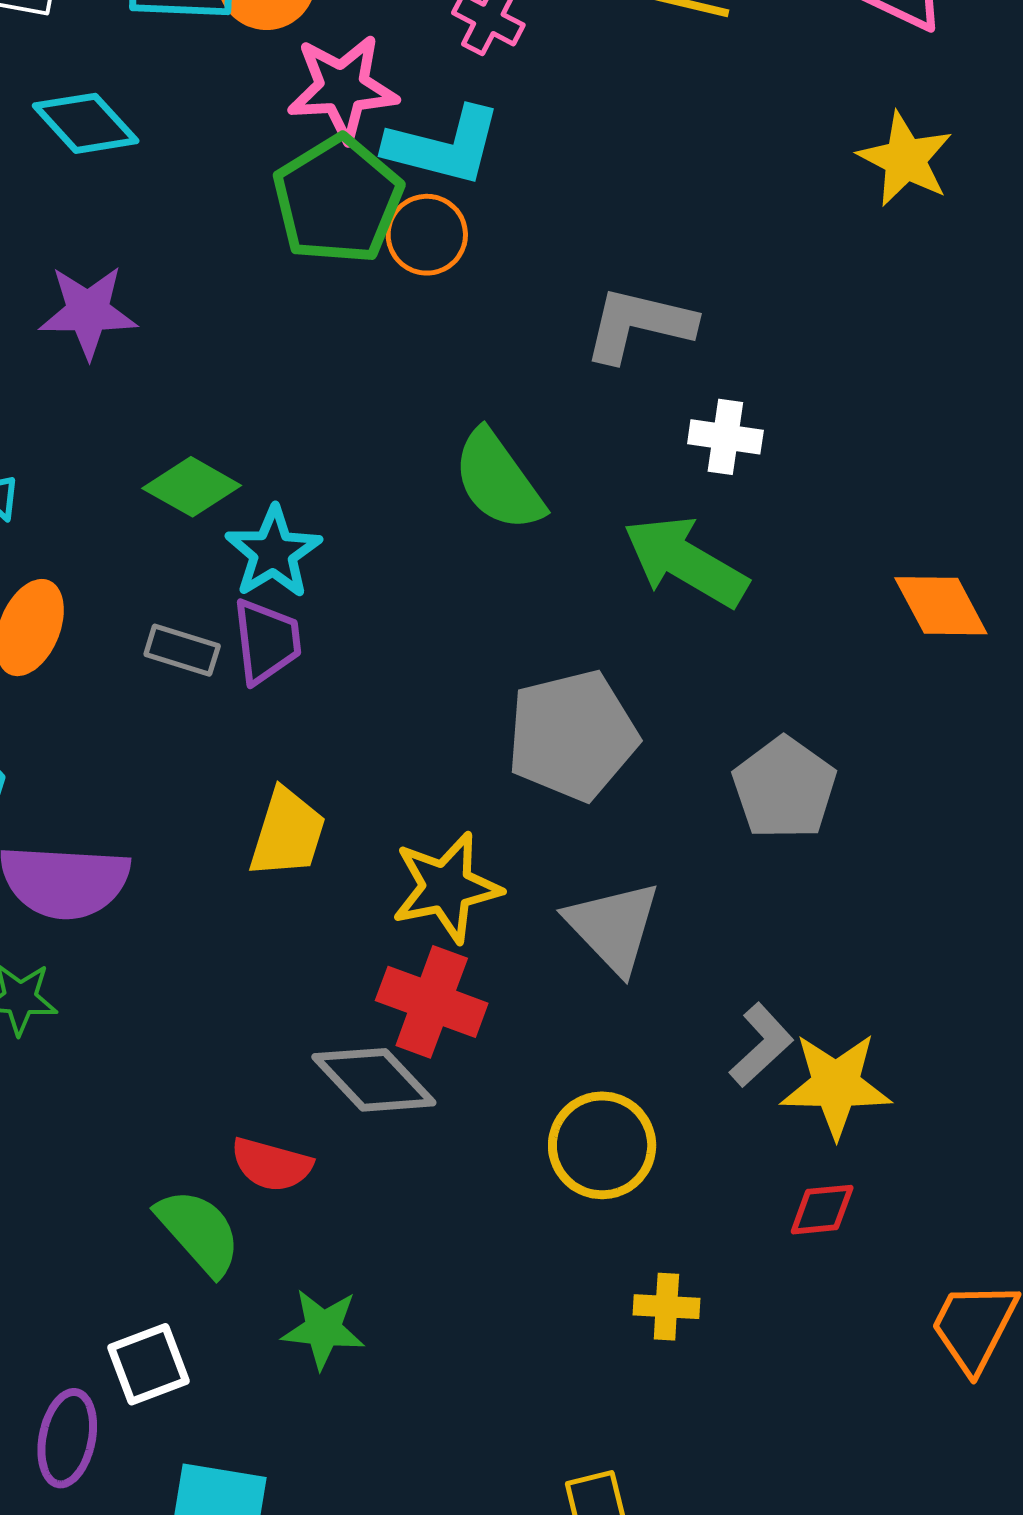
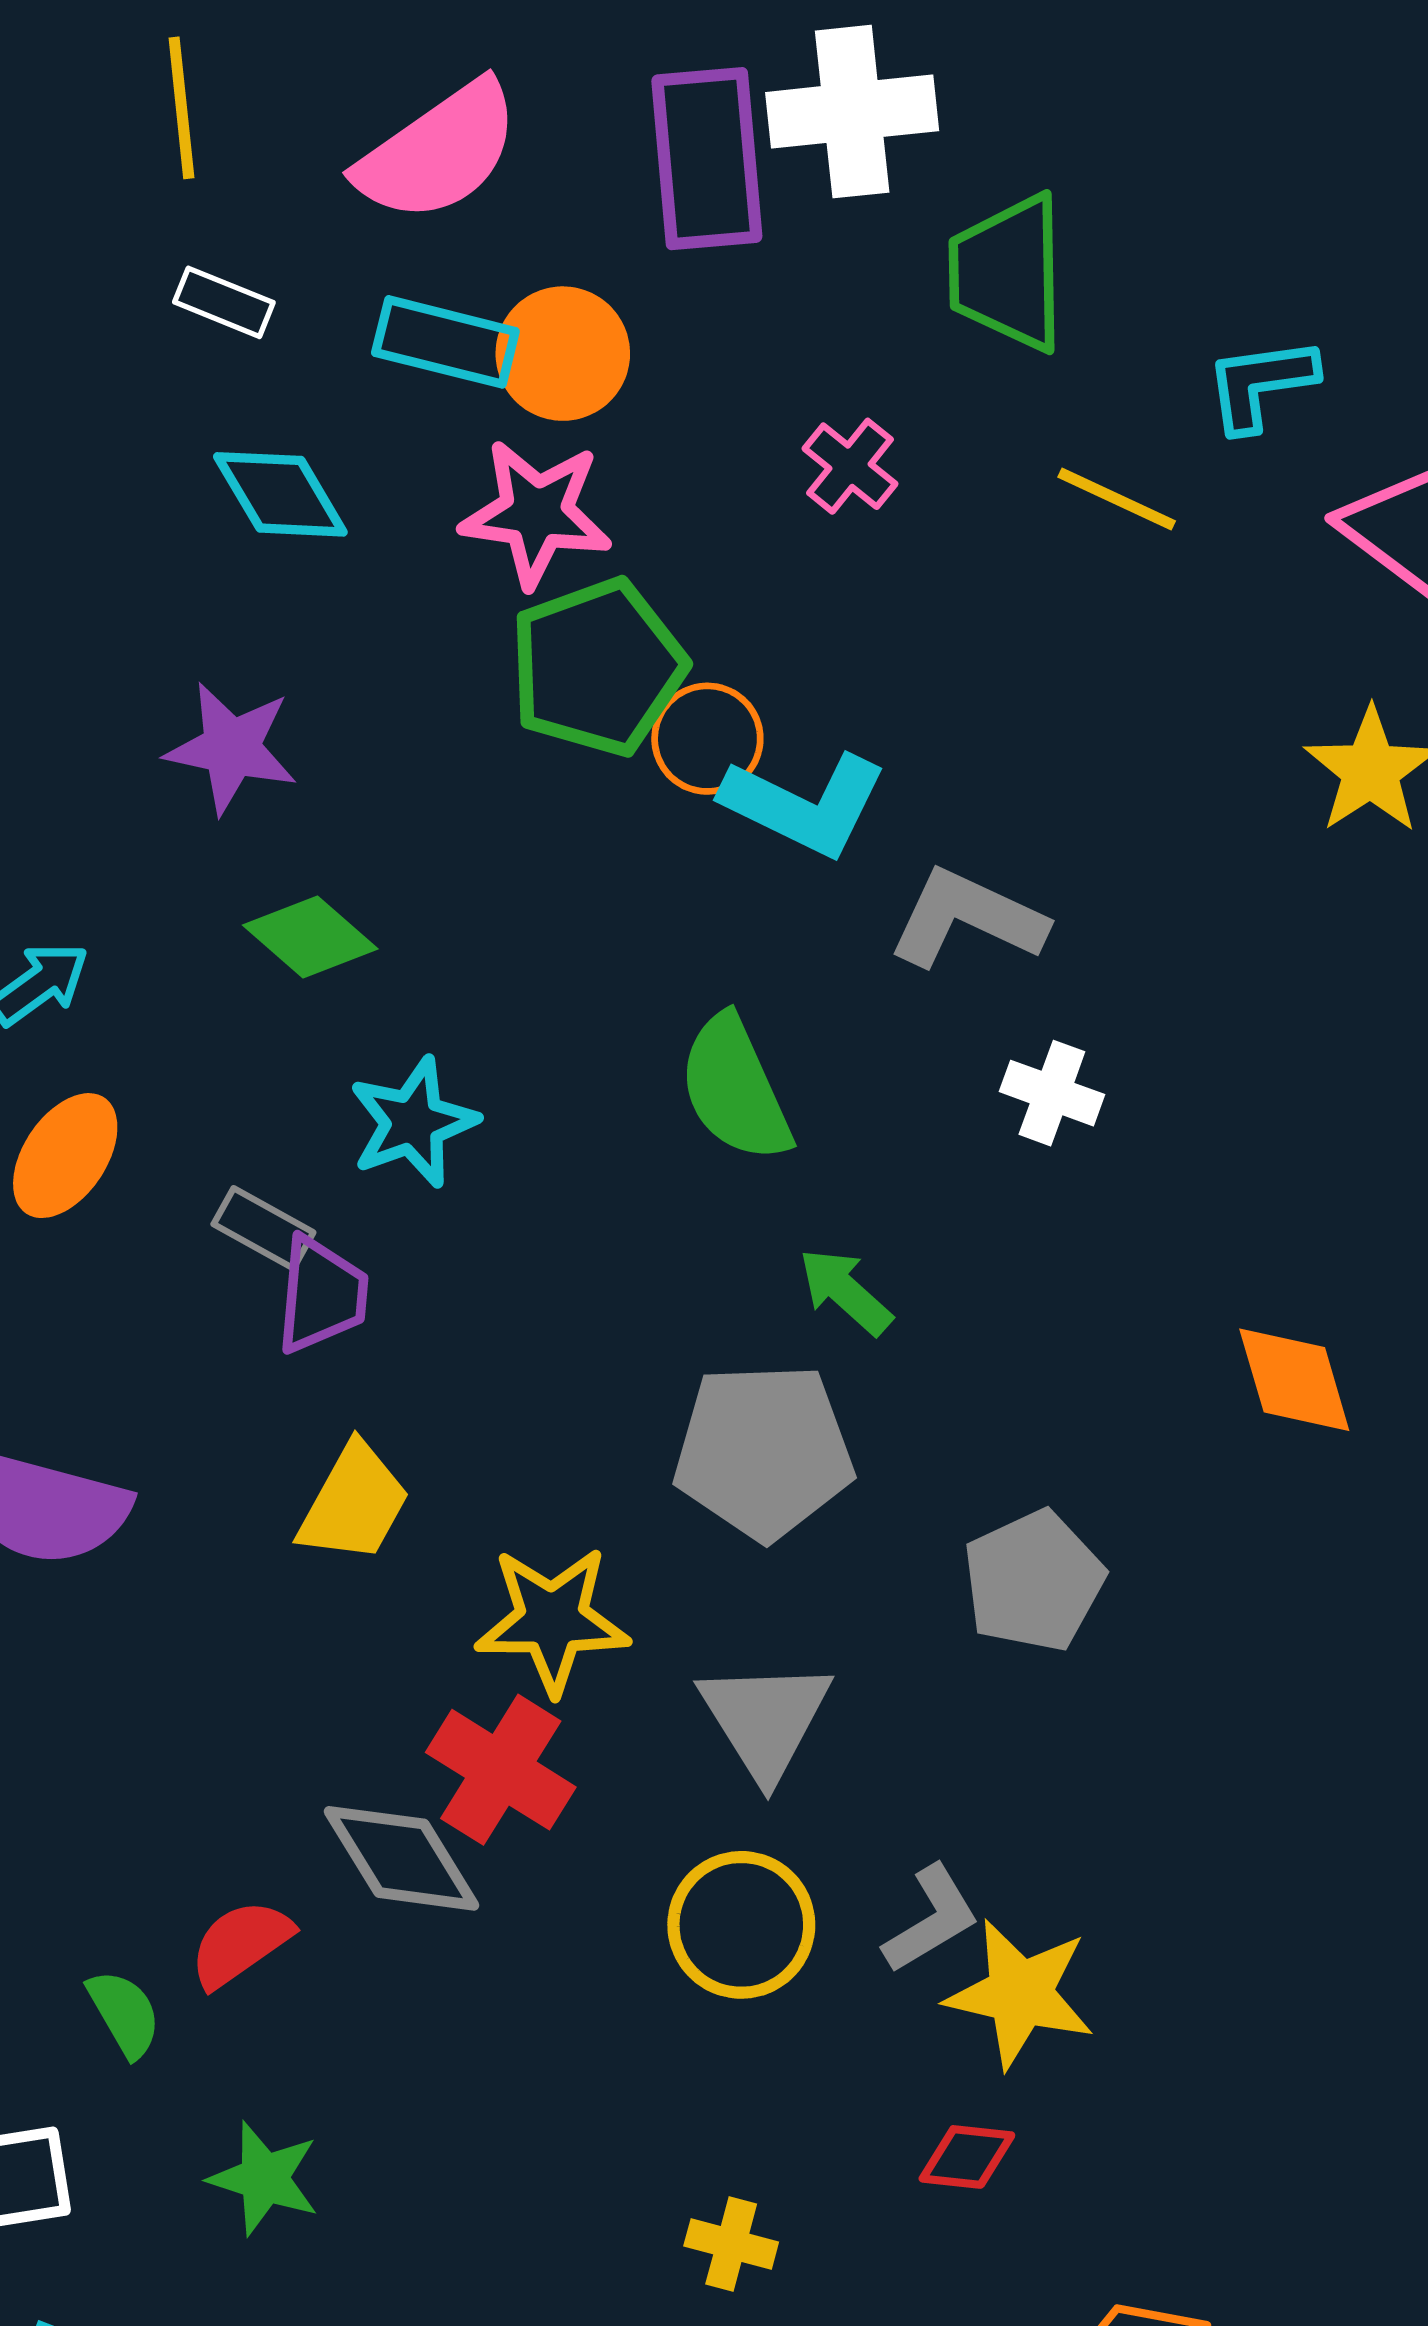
pink star: (343, 88) -> (536, 513), moved
cyan L-shape: (444, 146) -> (804, 804), moved
green diamond: (192, 487) -> (310, 937), moved
green arrow: (685, 562) -> (845, 1291), moved, size x0.6
purple trapezoid: (267, 641) -> (322, 1295), moved
yellow circle: (602, 1145) -> (741, 1925), moved
red semicircle: (272, 1165) -> (241, 1943), turned 118
green semicircle: (199, 1232) -> (124, 2013), size x0.7

